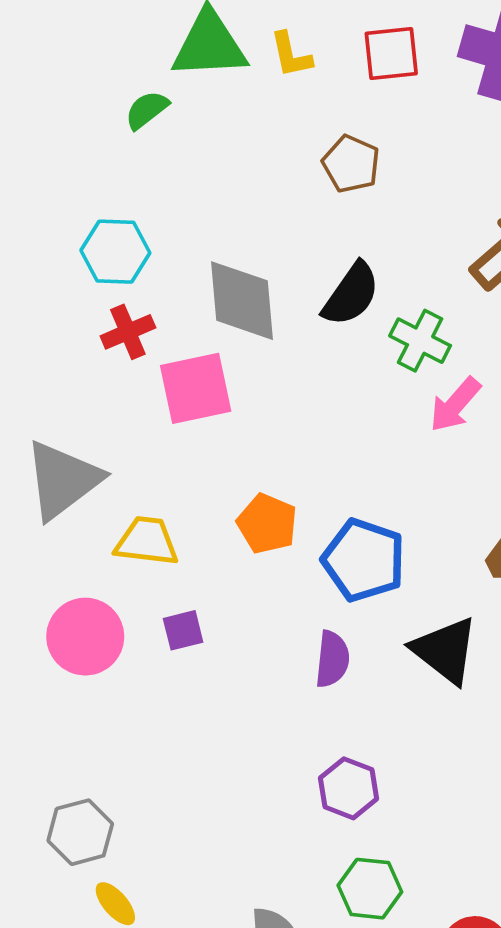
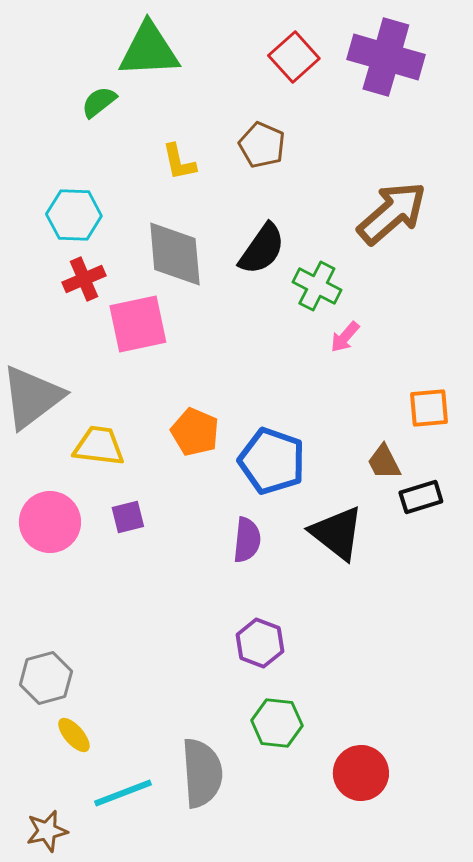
red square: (391, 54) -> (294, 57), turned -36
yellow L-shape: (291, 55) -> (179, 162), moved
pink arrow: (455, 405) -> (345, 337), size x0.7

